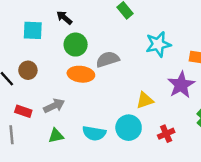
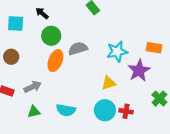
cyan star: (158, 44) -> (117, 52), moved
orange ellipse: (81, 74) -> (55, 61), turned -75
cyan circle: (129, 128) -> (105, 110), moved
red cross: (166, 134) -> (126, 111), turned 32

